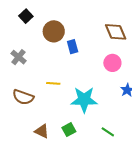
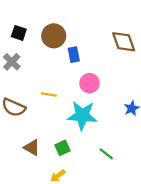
black square: (26, 16) -> (19, 33), moved, turned -32
pink circle: (112, 63) -> (90, 83), moved

